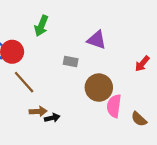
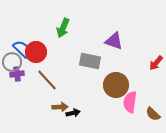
gray rectangle: (71, 62) -> (90, 61), size x1.5

